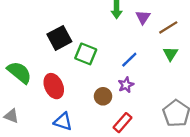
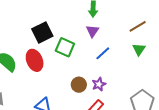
purple triangle: (143, 17) -> (92, 31), moved
purple star: (126, 85) -> (99, 84), moved
red ellipse: (54, 86) -> (35, 60), moved

